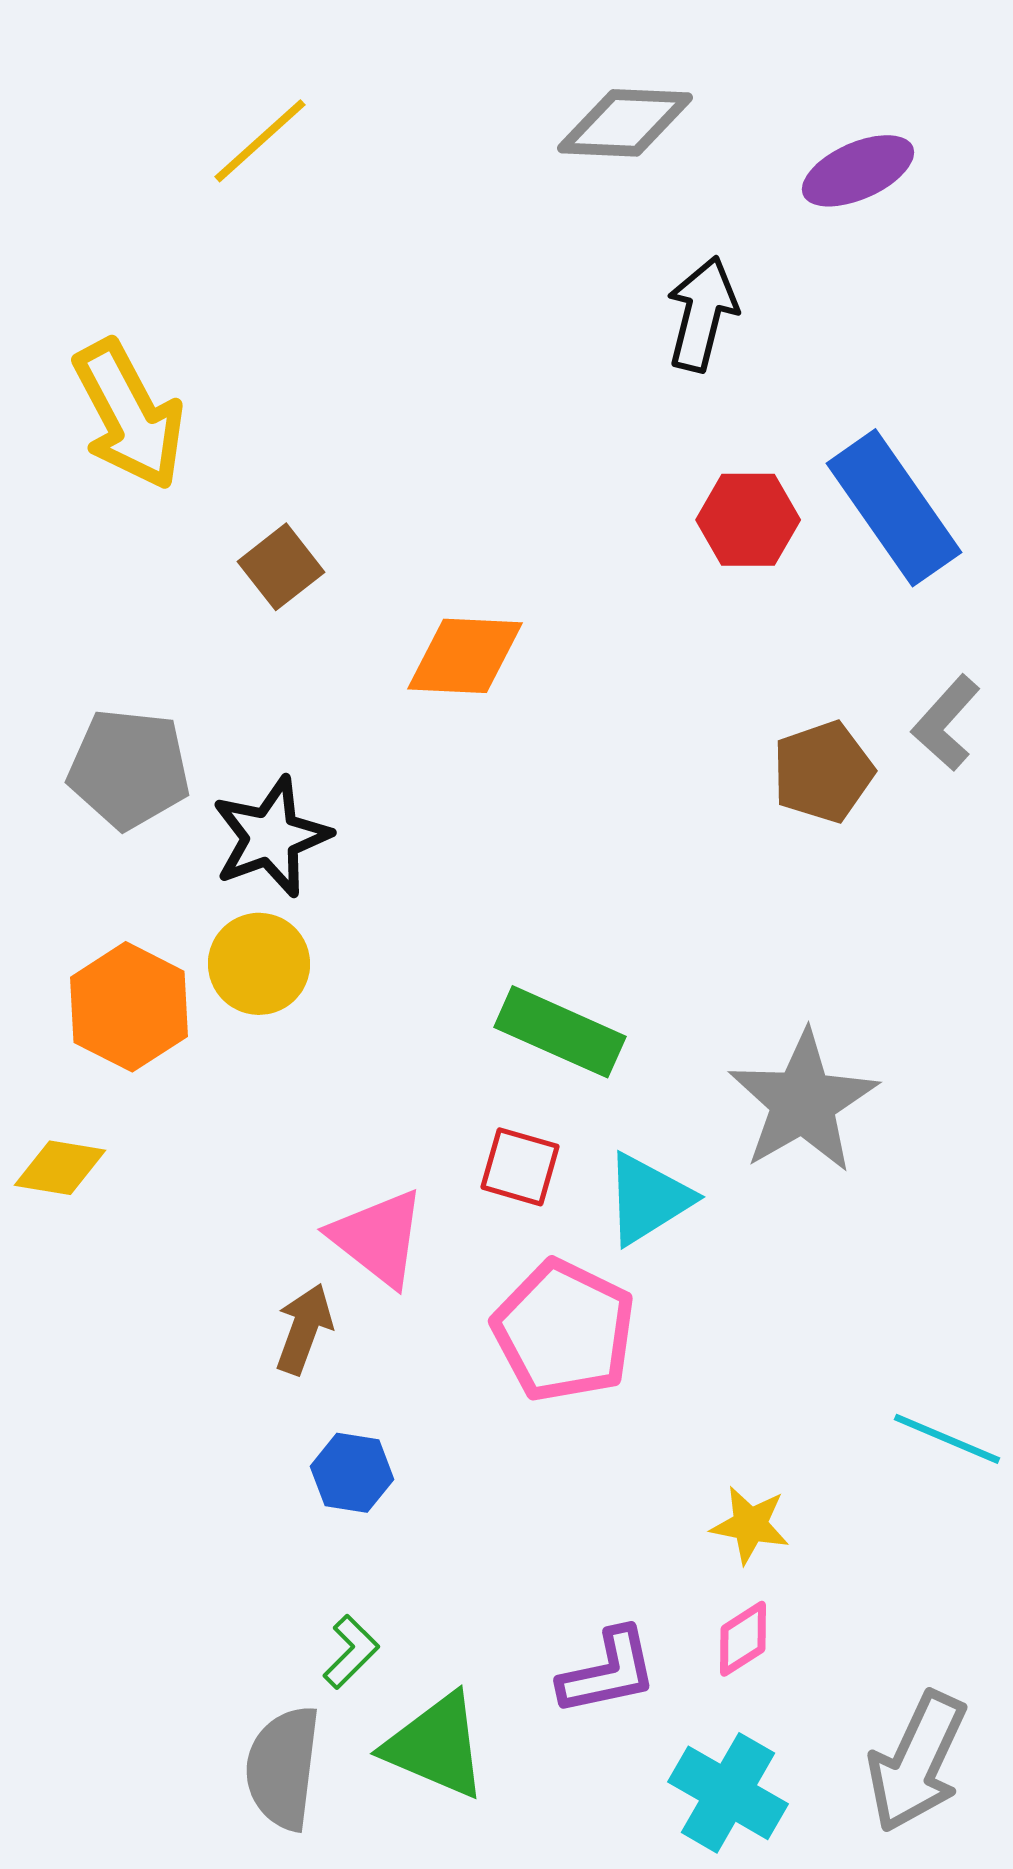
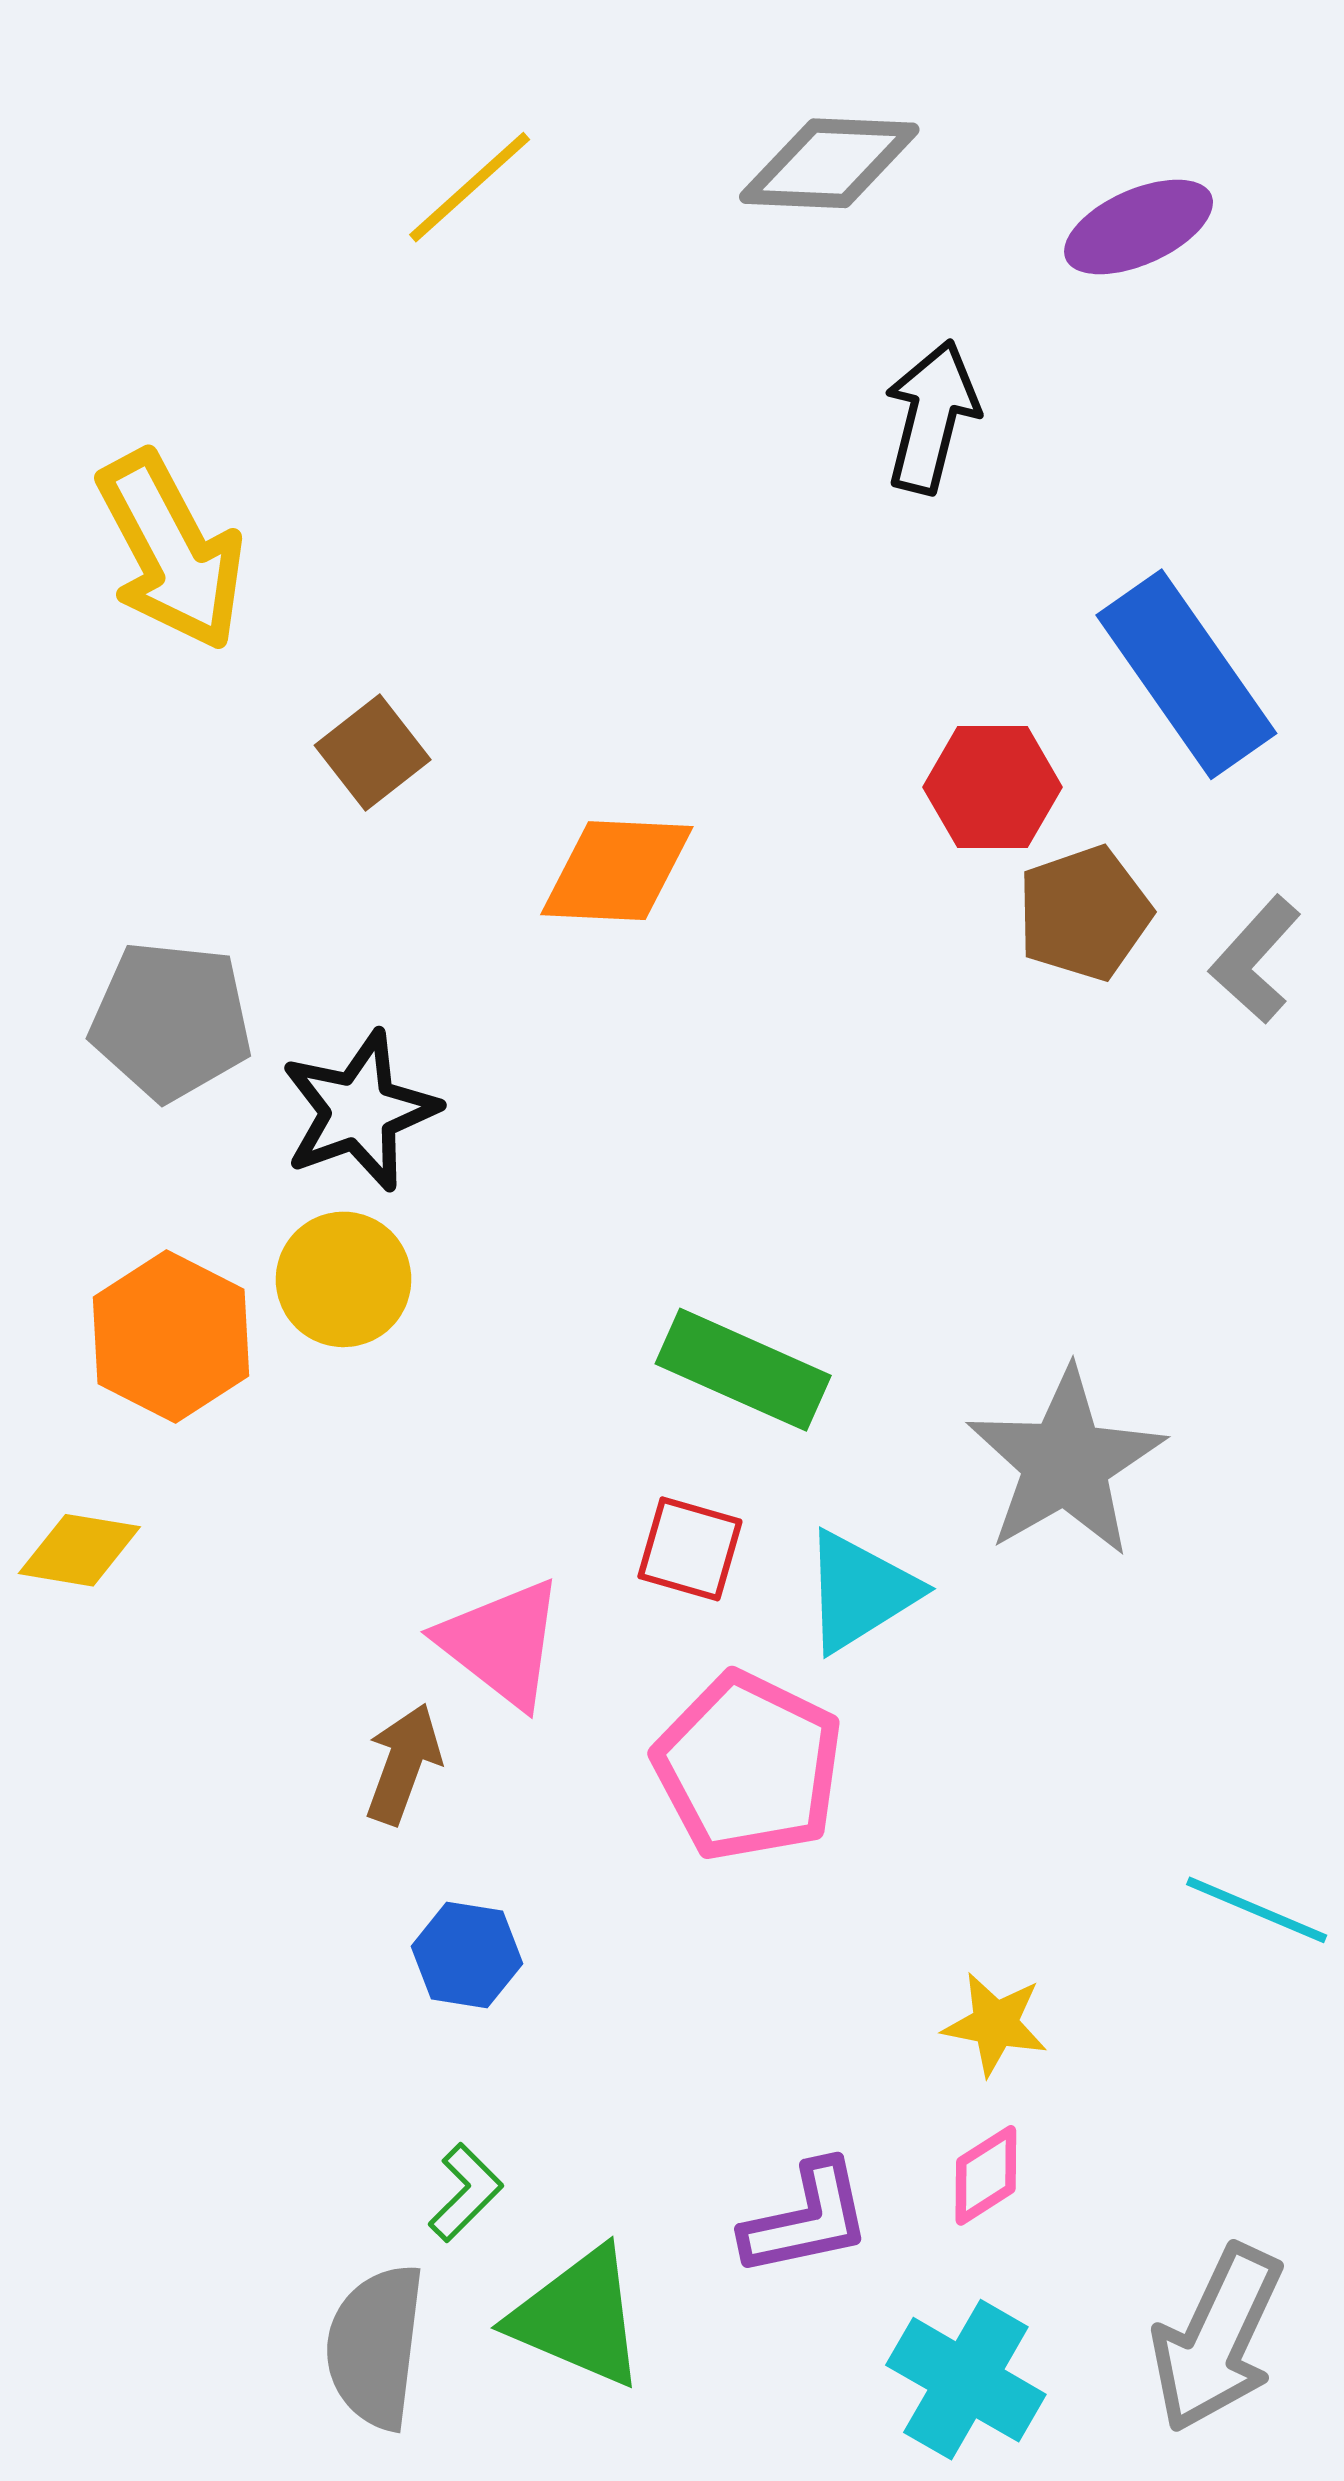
yellow line: (260, 141) -> (470, 187), moved
red hexagon: (748, 520) -> (993, 787), moved
brown pentagon: (823, 772) -> (1084, 913), moved

